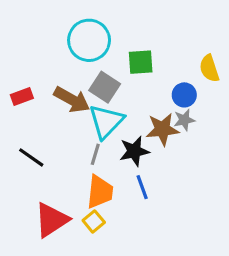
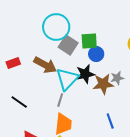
gray square: (105, 87) -> (68, 45), moved
blue circle: (184, 95) -> (96, 54), moved
black star: (134, 151) -> (85, 74), moved
blue line: (142, 187) -> (110, 121), moved

